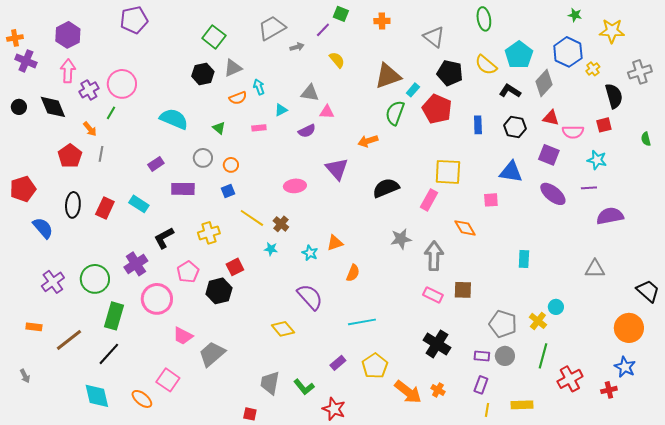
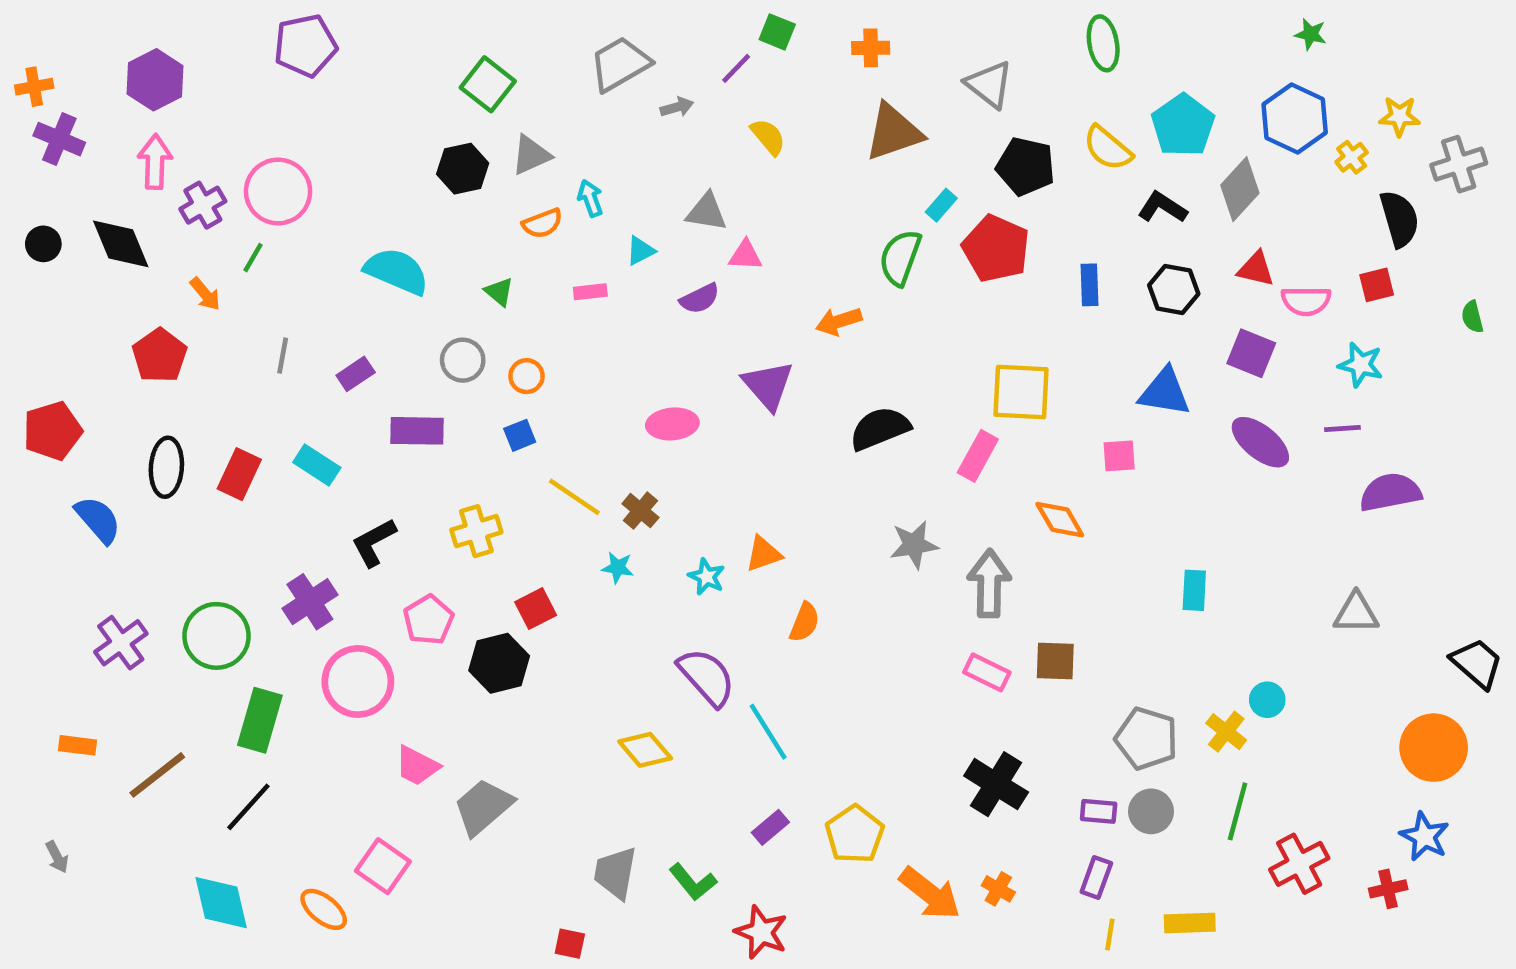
yellow star: (612, 31) -> (1399, 116), moved, size x0.7
brown triangle: (388, 76) -> (893, 132), moved
gray line: (101, 154) -> (283, 356), moved
cyan line: (362, 322) -> (768, 732), moved, turned 68

